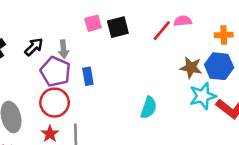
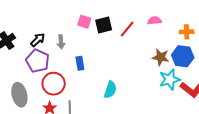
pink square: (93, 23) -> (84, 22), turned 32
red line: (162, 31) -> (127, 29), moved
purple pentagon: (55, 72) -> (38, 61), moved
cyan semicircle: (149, 108) -> (110, 90), moved

